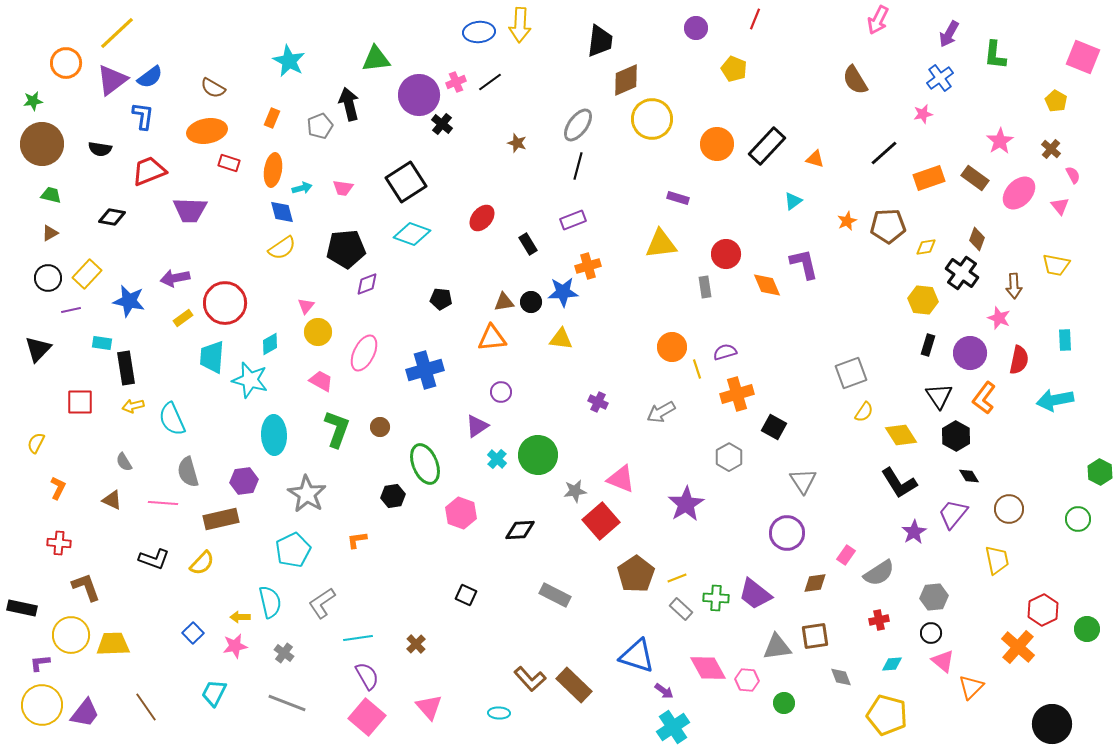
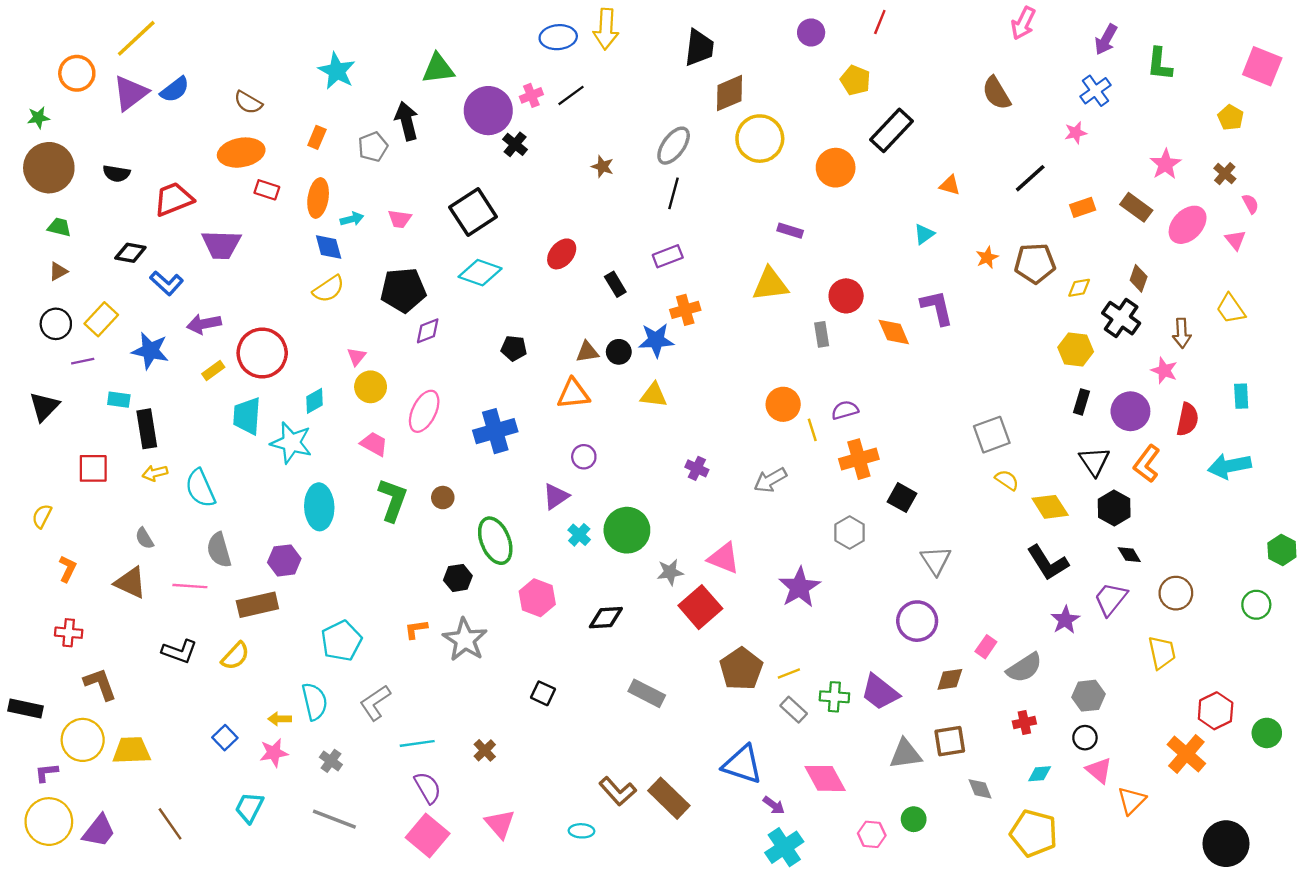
blue L-shape: (143, 116) -> (167, 283), moved, turned 124
black rectangle: (767, 146) -> (892, 130), moved
orange rectangle: (929, 178) -> (1083, 207), size x0.7
yellow trapezoid: (1056, 265) -> (1231, 309), turned 44
yellow semicircle: (864, 412) -> (1007, 480), turned -90
gray star: (307, 494) -> (465, 640), moved
brown triangle: (112, 500) -> (130, 583), size x1.4
pink hexagon: (747, 680) -> (872, 834), moved

